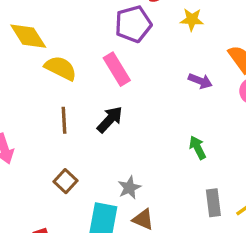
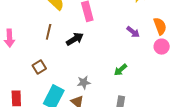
green arrow: (198, 148) -> (120, 70), turned -120
gray star: (129, 188) -> (84, 82), moved

